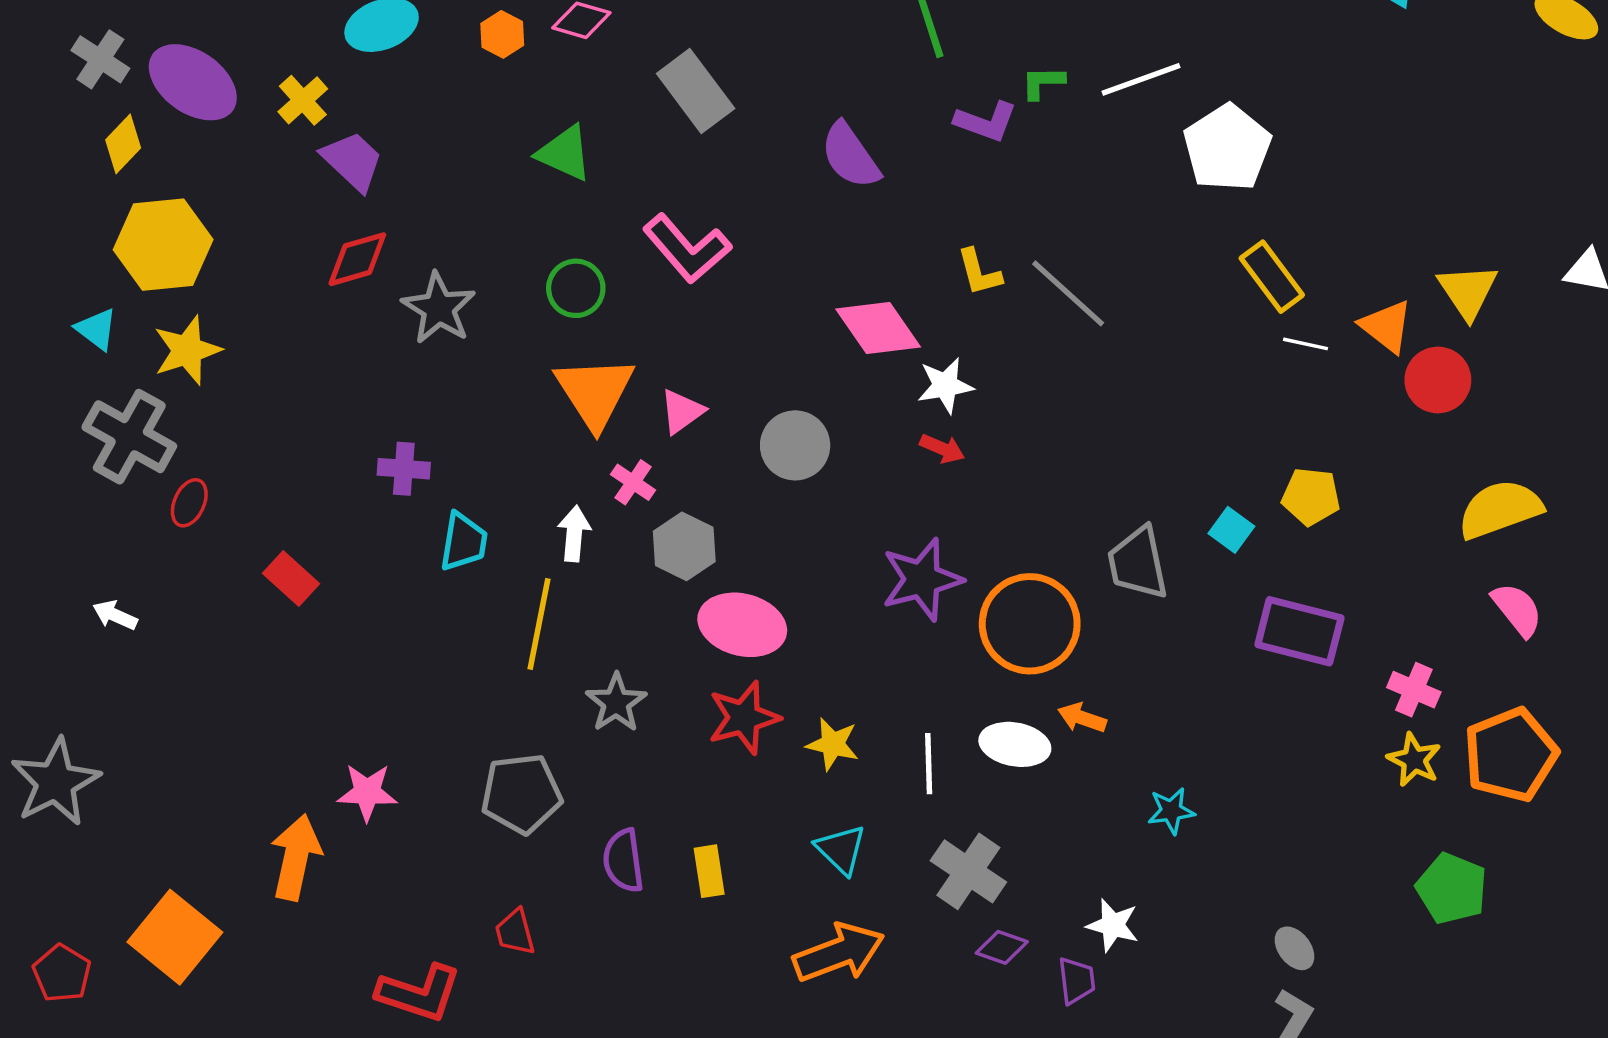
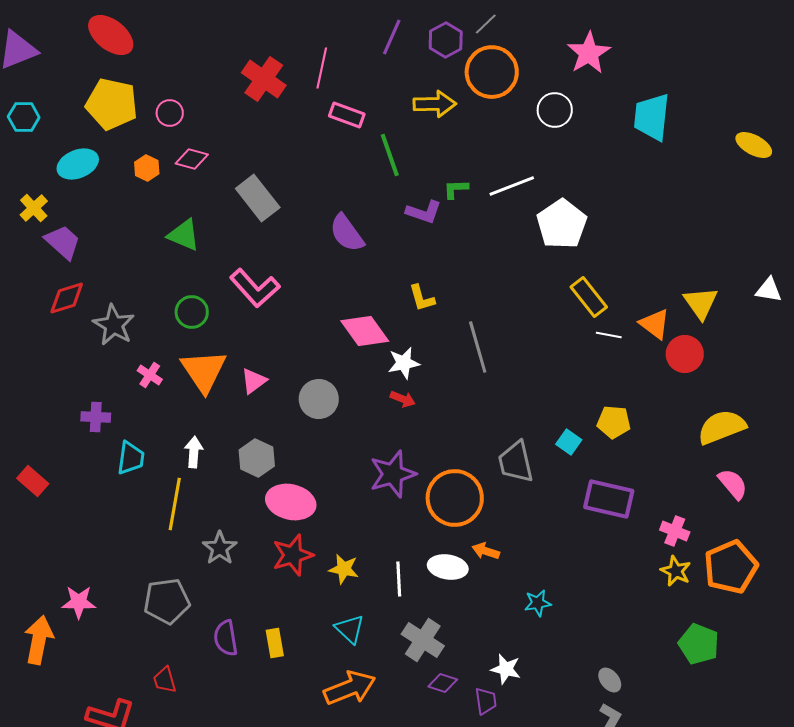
gray line: (1068, 293) -> (478, 347), moved, turned 33
pink cross: (633, 482) -> (150, 375), moved

